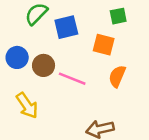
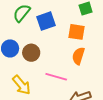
orange semicircle: (117, 76) -> (78, 56), moved
pink line: (72, 79) -> (56, 77), moved

